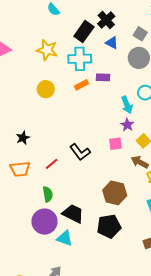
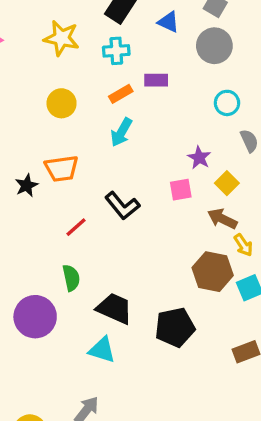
cyan cross: (80, 59) -> (116, 51), size x0.7
cyan arrow: (127, 105) -> (121, 132), moved, turned 54
orange trapezoid: (20, 169) -> (62, 169), moved
brown hexagon: (115, 193) -> (213, 272), moved
purple circle: (44, 222) -> (35, 317), moved

